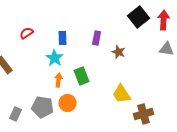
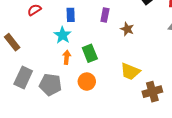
yellow trapezoid: (122, 94) -> (130, 71), turned -35
orange circle: (68, 103) -> (87, 82), moved
gray rectangle: (16, 114) -> (23, 77), moved, size x1.5

